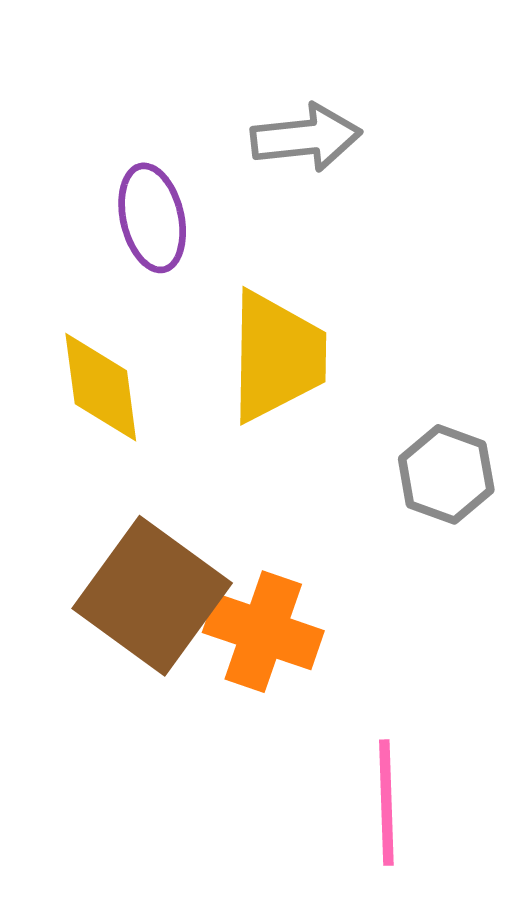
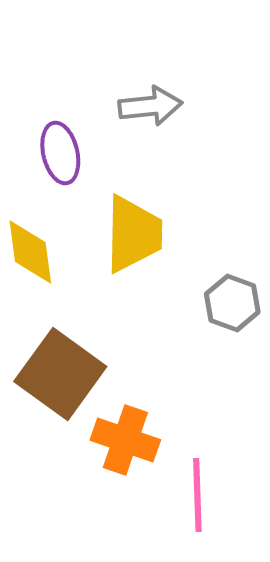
orange cross: (263, 632) -> (125, 440), moved

